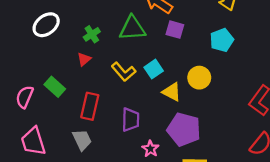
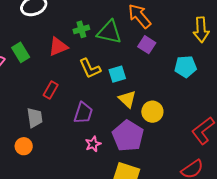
green cross: (92, 34) -> (81, 29), moved
red triangle: (84, 59) -> (58, 47), size x1.5
yellow circle: (199, 78) -> (152, 112), moved
green rectangle: (55, 87) -> (21, 52), moved
red rectangle: (90, 106) -> (51, 90), size x0.7

